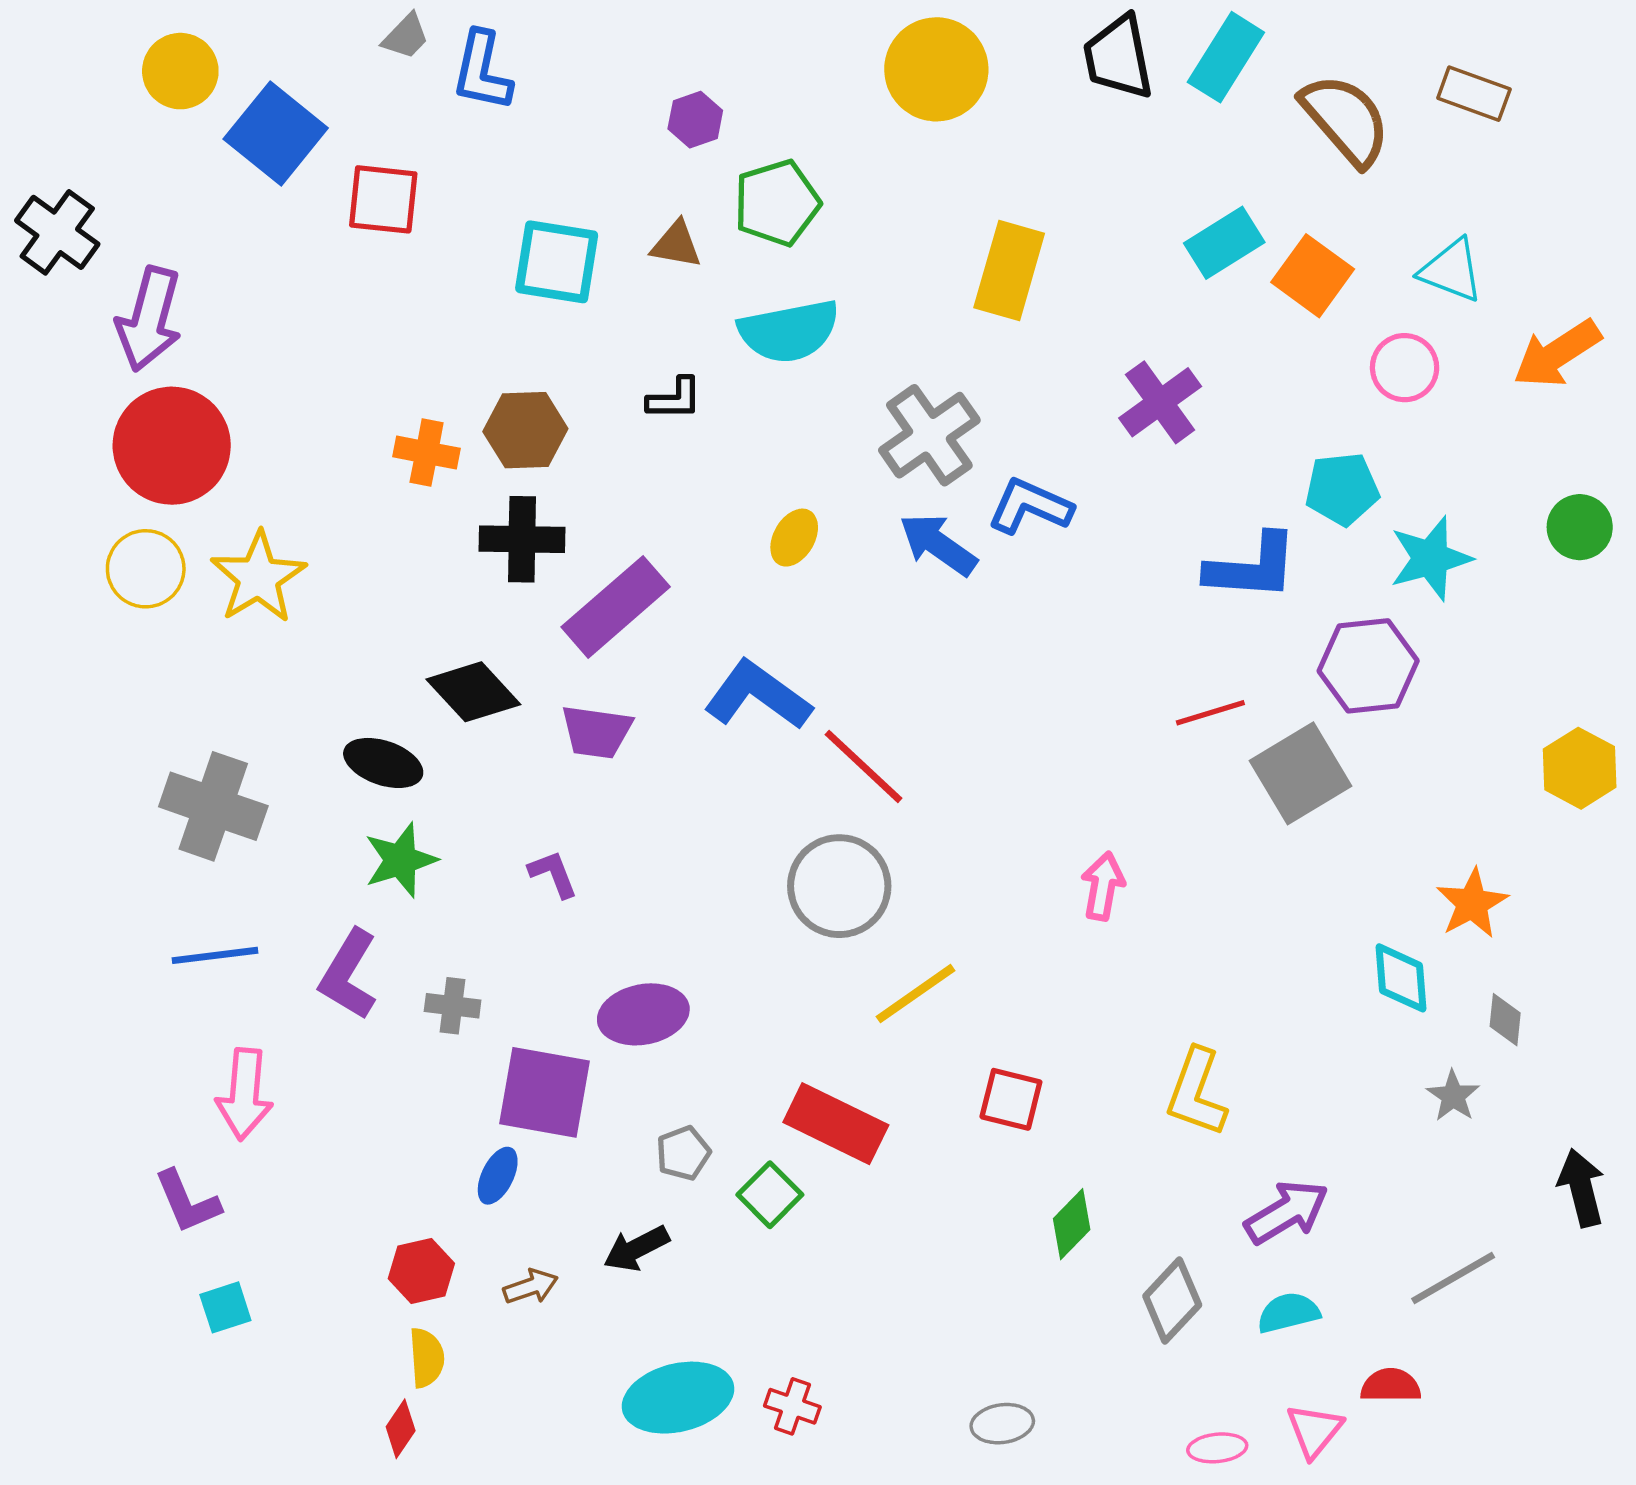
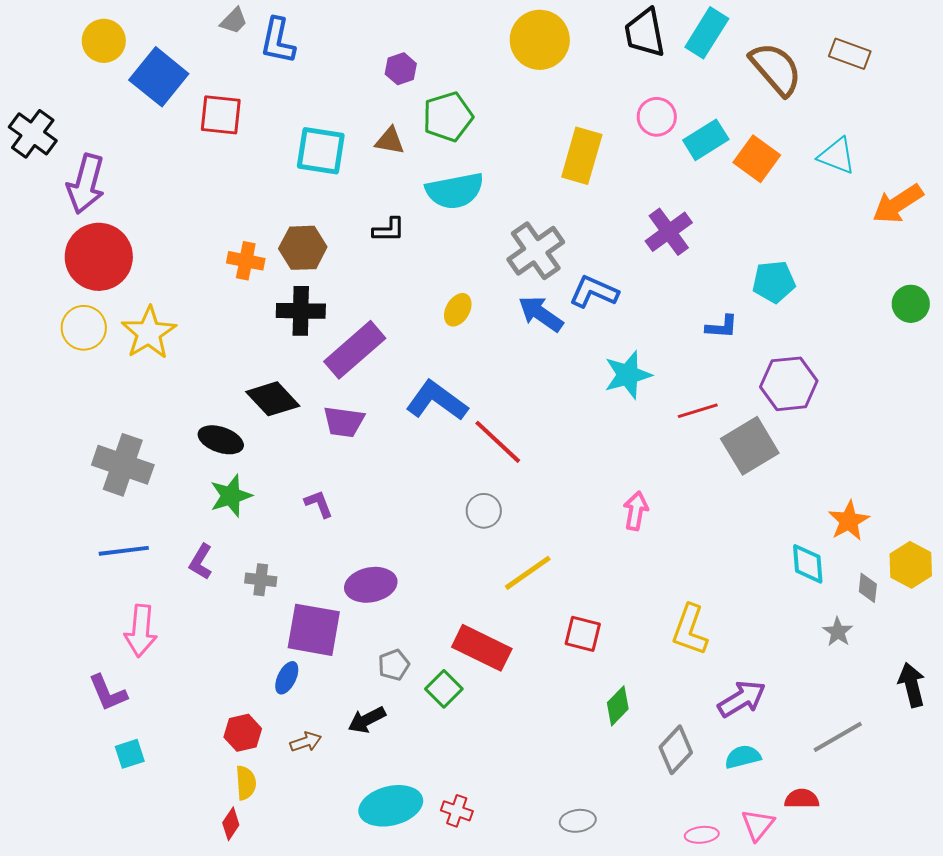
pink circle: (1405, 368) -> (657, 117), moved
cyan star: (1431, 558) -> (628, 375), moved
blue L-shape: (1252, 567) -> (722, 327), size x0.6
yellow hexagon: (1580, 768) -> (911, 565), moved
gray circle: (839, 886) -> (484, 511), size x0.6
purple L-shape: (349, 975) -> (201, 562), size x0.7

